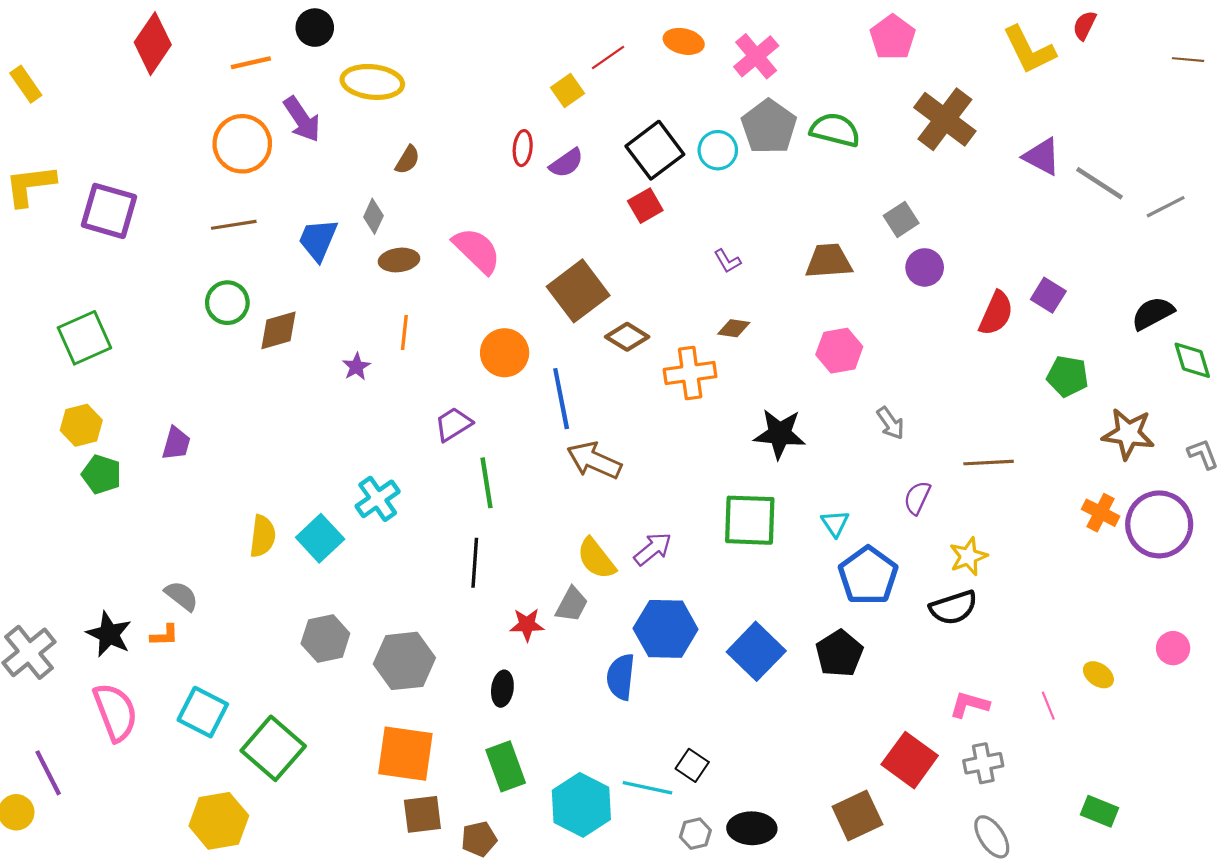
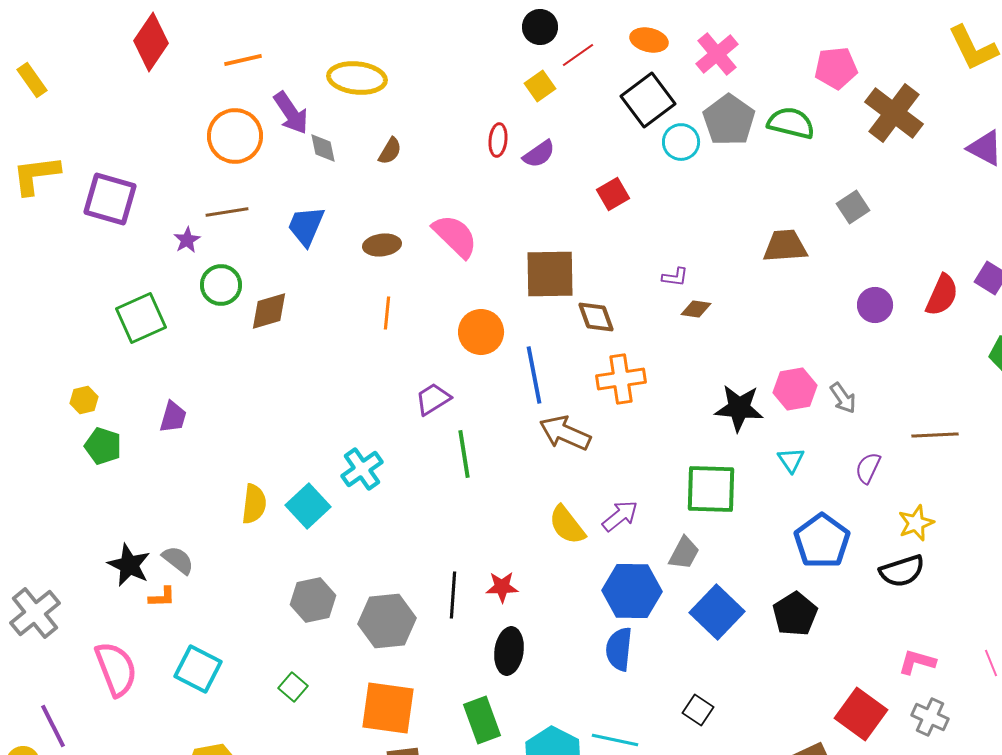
black circle: (315, 28) -> (540, 27), moved
pink pentagon: (893, 37) -> (836, 68), moved, turned 30
black square: (655, 150) -> (648, 100), moved
gray diamond: (373, 216) -> (323, 148), moved, turned -36
purple L-shape: (727, 261) -> (675, 277), moved, turned -52
purple circle: (925, 267) -> (875, 305), moved
brown square: (578, 291) -> (550, 274), turned 36
brown diamond: (627, 337) -> (596, 317), turned 39
green square: (84, 338) -> (141, 318), moved
pink hexagon: (839, 351) -> (795, 389), moved
purple star: (356, 367) -> (187, 240), moved
orange cross: (690, 373) -> (621, 379), moved
yellow hexagon: (81, 425) -> (84, 400), size x0.7
cyan triangle: (835, 523) -> (791, 460), moved
black line: (475, 563) -> (453, 595), moved
gray trapezoid: (572, 604) -> (684, 553), moved
black star: (109, 634) -> (129, 565), moved
blue semicircle: (621, 677) -> (619, 649), moved
black ellipse: (502, 689) -> (509, 651), moved, size x1.4
green square: (273, 748) -> (293, 687), moved, size x0.5
gray cross: (983, 763) -> (930, 717), turned 36
black square: (692, 765) -> (698, 710), moved

